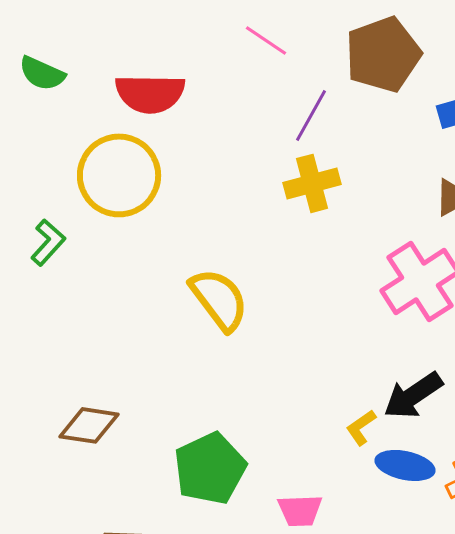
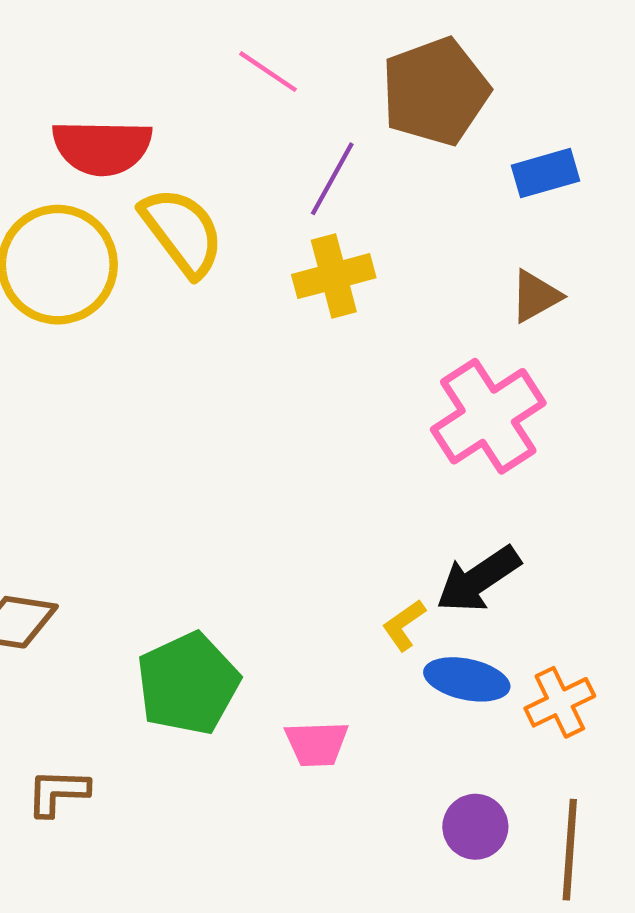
yellow semicircle: (219, 299) -> (182, 232), moved

